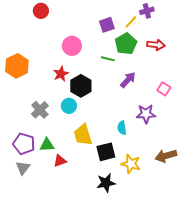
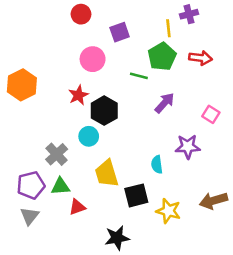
red circle: (41, 11) -> (81, 14), moved
yellow line: (131, 22) -> (168, 28), turned -48
purple square: (107, 25) -> (120, 32), moved
gray cross: (40, 110) -> (57, 154), moved
purple pentagon: (24, 144) -> (31, 185), turned -30
black star: (106, 183) -> (117, 238), moved

